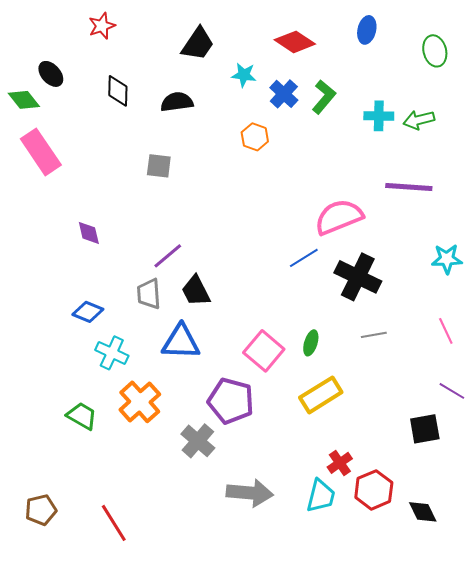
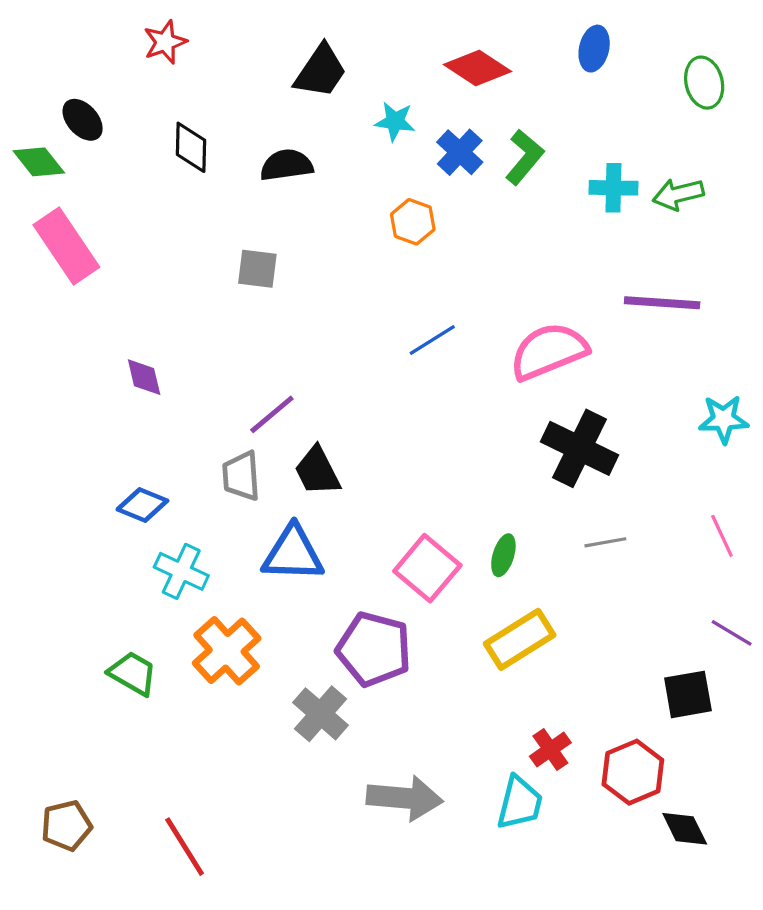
blue line: (304, 258) -> (432, 340), moved
red hexagon: (374, 490) -> (633, 772), moved

